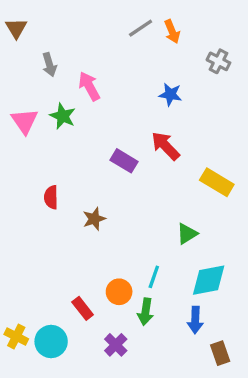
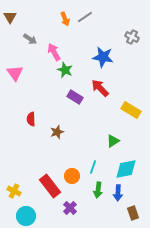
orange arrow: (172, 32) -> (65, 19), moved
gray arrow: (49, 65) -> (30, 39), turned -40
blue star: (170, 94) -> (103, 57), size x1.5
green star: (63, 116) -> (65, 70), moved
red rectangle: (83, 308) -> (50, 186), size x1.6
green arrow: (146, 312) -> (98, 190), moved
yellow cross: (16, 337) -> (14, 191), moved
cyan circle: (51, 341) -> (26, 216), moved

